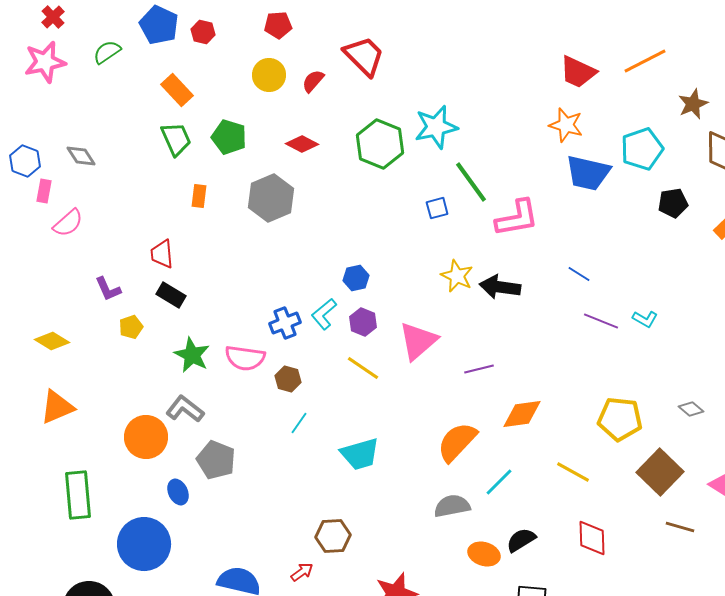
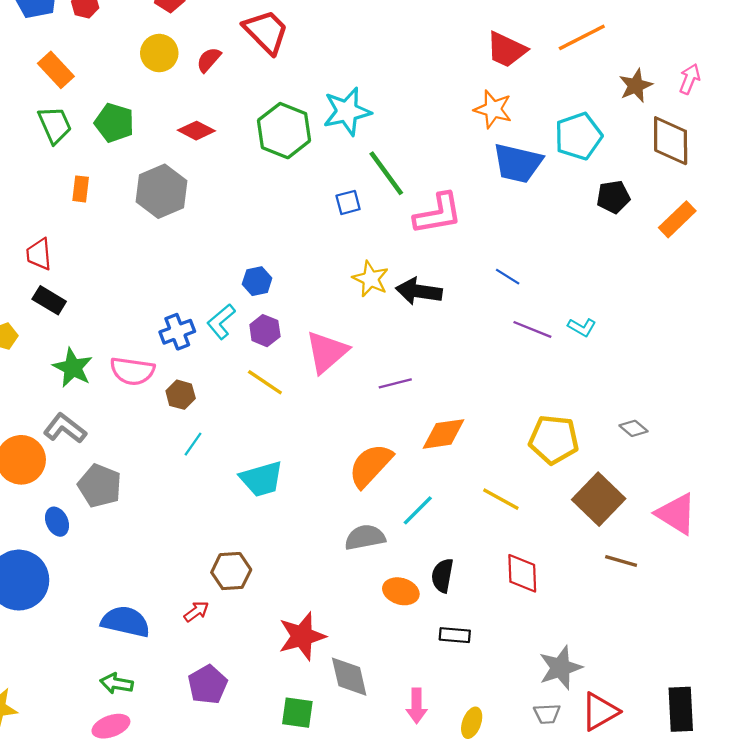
black semicircle: (521, 540) -> (442, 576), turned -48

